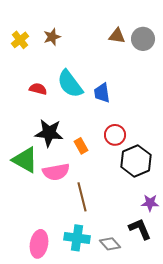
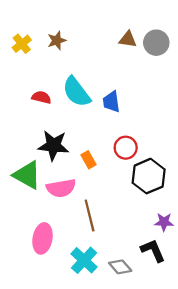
cyan cross: (77, 238) -> (84, 260), turned 35
pink ellipse: (39, 244) -> (43, 238), moved

